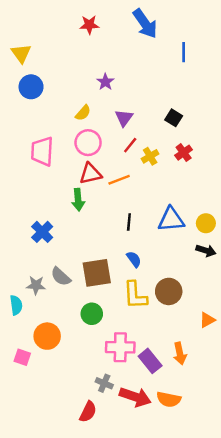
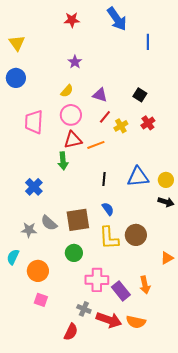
purple star: (105, 82) -> (75, 62), moved
blue circle: (31, 87) -> (16, 78), moved
purple triangle: (124, 118) -> (100, 95), turned -49
cyan semicircle: (16, 305) -> (13, 257), moved, turned -147
pink square: (22, 357) -> (41, 300), moved

